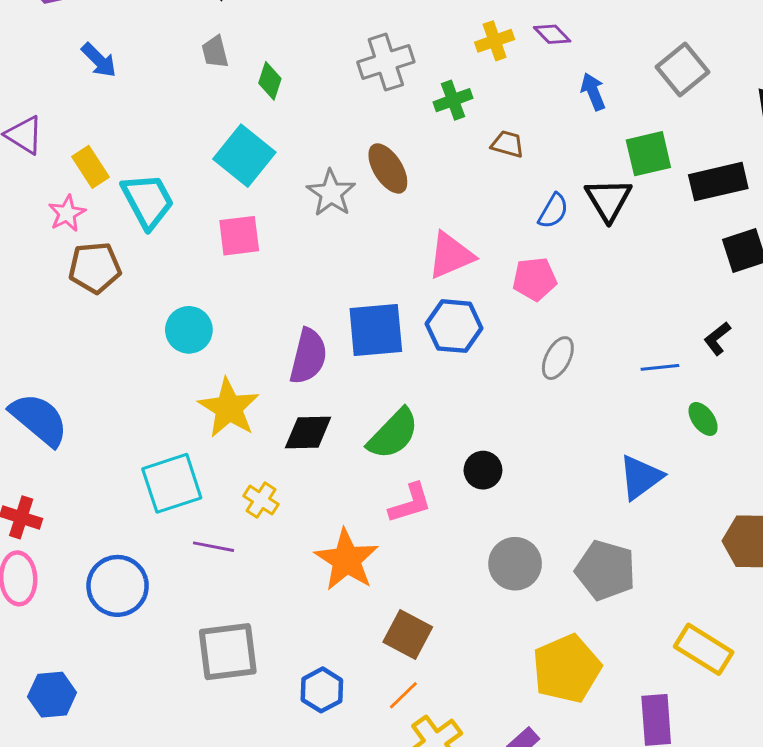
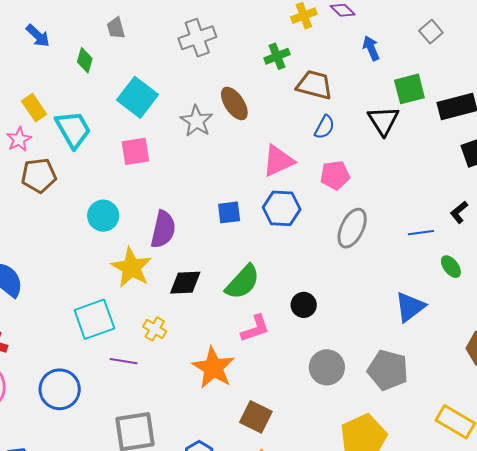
gray cross: (386, 62) -> (197, 38), moved
gray square: (683, 70) -> (431, 32), size x0.7
green diamond: (270, 81) -> (85, 60), moved
brown trapezoid: (507, 144) -> (314, 85), size x1.6
blue semicircle: (553, 211) -> (324, 127), moved
blue square: (376, 330) -> (229, 212), size x0.6
purple semicircle: (308, 356) -> (163, 229), moved
gray ellipse: (558, 358) -> (352, 228), size x1.4

